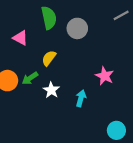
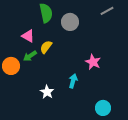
pink triangle: (20, 38) -> (28, 36), moved
green arrow: (30, 78) -> (30, 56), moved
white star: (51, 90) -> (47, 92), moved

